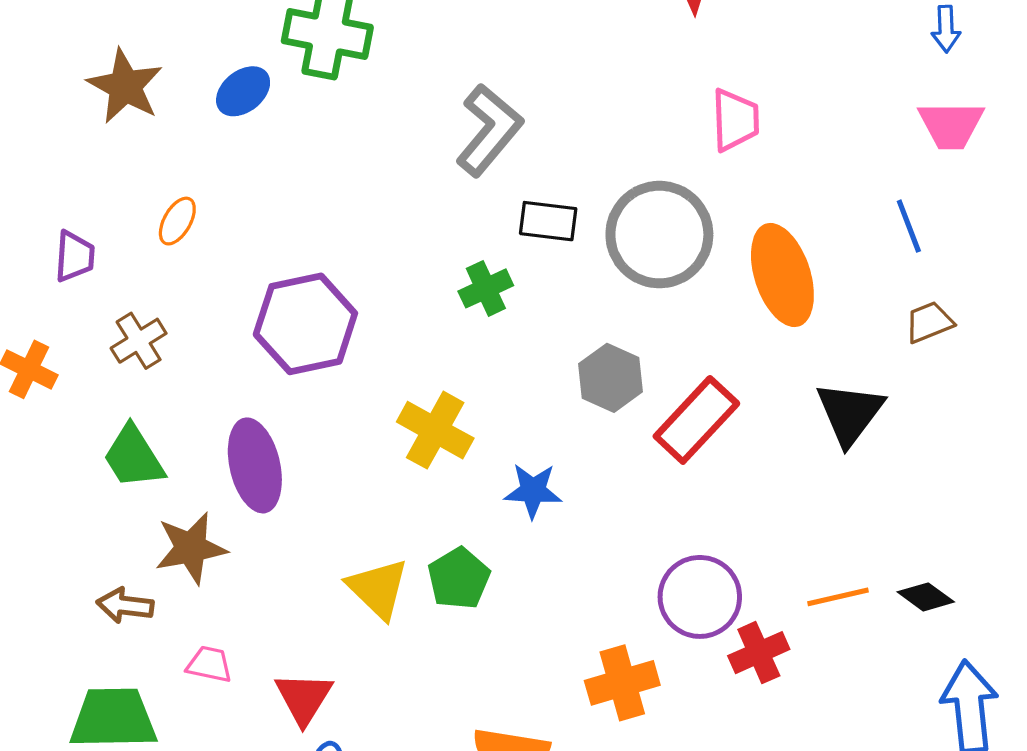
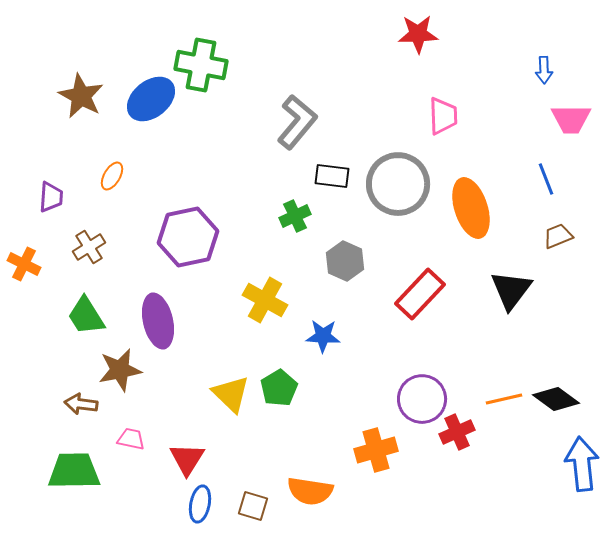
blue arrow: (946, 29) -> (544, 70), moved
blue ellipse: (243, 91) -> (151, 99), size x1.5
gray hexagon: (611, 378) -> (345, 261), moved
black diamond: (926, 597) -> (556, 399), size x1.4

